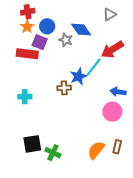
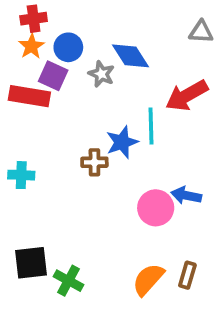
gray triangle: (110, 14) -> (201, 32), moved, turned 32
cyan line: (94, 67) -> (151, 126), turned -42
blue arrow: (118, 92) -> (186, 195), moved
pink circle: (112, 112) -> (156, 208), moved

